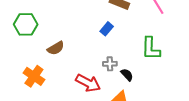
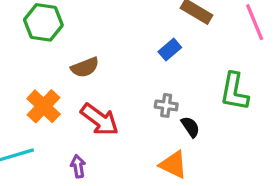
red arrow: (88, 83) -> (100, 120), moved

